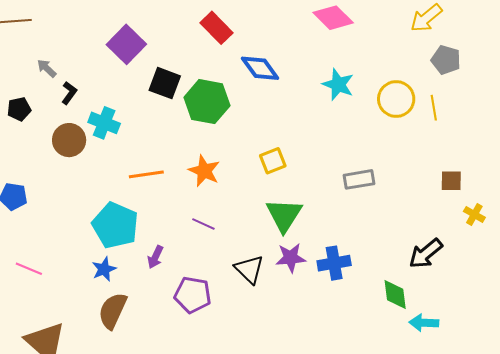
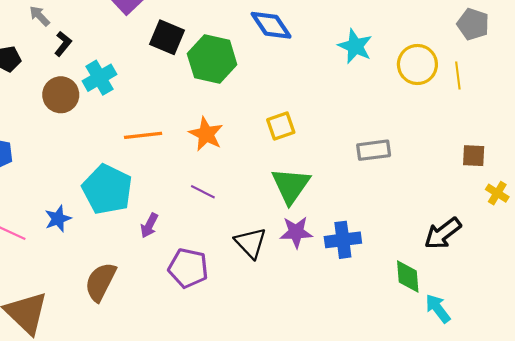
cyan cross: (104, 123) -> (99, 78), turned 36
blue star: (104, 269) -> (58, 219), moved
cyan arrow: (424, 323) -> (438, 308), turned 48

